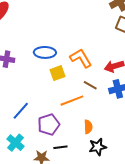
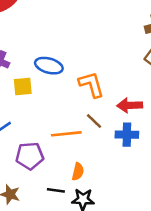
yellow square: (57, 73) -> (23, 86), moved
black line: (60, 147) -> (56, 190), moved

